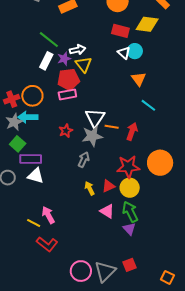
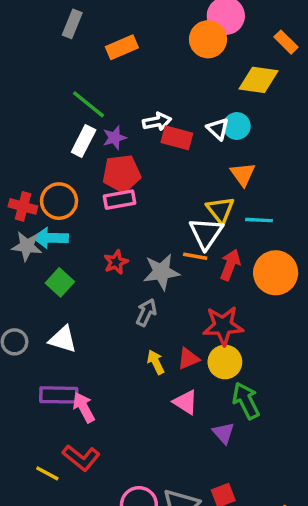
red rectangle: (120, 31) -> (177, 138), moved
white arrow: (78, 50) -> (157, 122), moved
yellow triangle: (84, 64) -> (220, 210), moved
red cross: (12, 99) -> (23, 206), turned 35
cyan line: (148, 105) -> (259, 220), turned -35
white triangle: (95, 118) -> (206, 233), moved
gray star: (14, 122) -> (27, 246), turned 30
green square: (18, 144) -> (60, 282), moved
purple rectangle: (31, 159) -> (59, 395), moved
orange circle: (160, 163) -> (276, 273), moved
green arrow: (130, 212) -> (246, 401), moved
yellow line: (34, 223) -> (47, 473), moved

